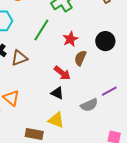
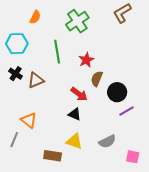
green line: (41, 30) -> (57, 52), turned -40
black circle: (105, 41) -> (117, 92), moved
gray semicircle: (89, 105) -> (107, 141), moved

